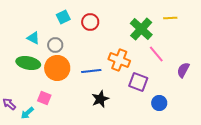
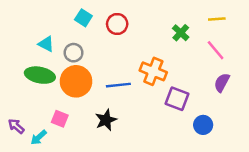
cyan square: (63, 17) -> (83, 18), turned -32
green cross: (141, 29) -> (181, 33), size x0.6
pink line: (156, 54) -> (216, 50), moved
purple semicircle: (183, 70) -> (222, 83), moved
black star: (100, 99) -> (106, 120), moved

